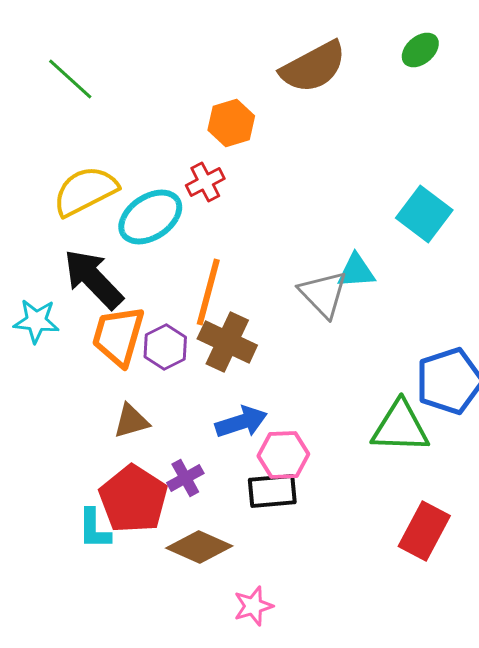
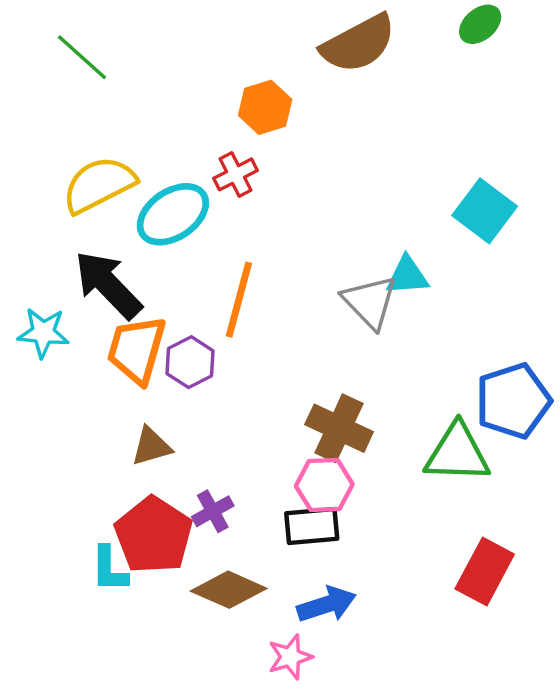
brown cross: (227, 342) -> (339, 428), moved
blue arrow: (241, 422) -> (327, 604), moved

